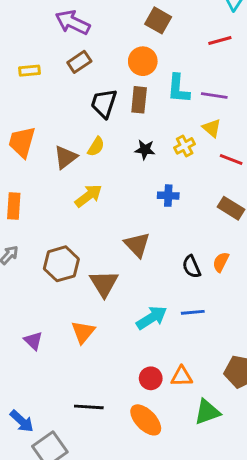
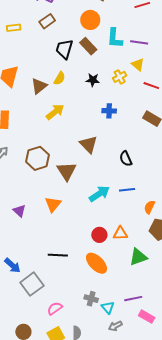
brown rectangle: (139, 100) -> (88, 46), turned -48
orange semicircle: (221, 262) -> (149, 207), moved

